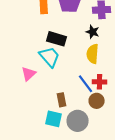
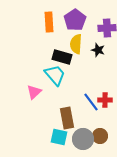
yellow semicircle: (93, 54) -> (76, 44), moved
brown rectangle: (62, 100) -> (67, 118), size x1.5
brown circle: (97, 101) -> (100, 136), moved

